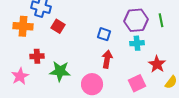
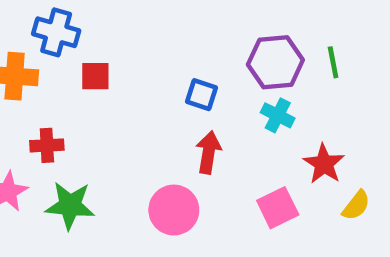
red square: (58, 26) -> (95, 76), turned -32
cyan cross: (137, 43) -> (278, 115), turned 32
green star: (60, 71) -> (70, 205), moved

